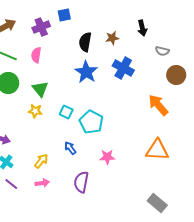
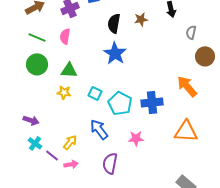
gray semicircle: (162, 51) -> (191, 32), turned 88
blue cross: (123, 68) -> (152, 102), moved, turned -35
green triangle: (40, 89) -> (69, 70), turned -48
blue arrow: (70, 148) -> (99, 129), size x1.5
purple line: (11, 184) -> (52, 155), moved

